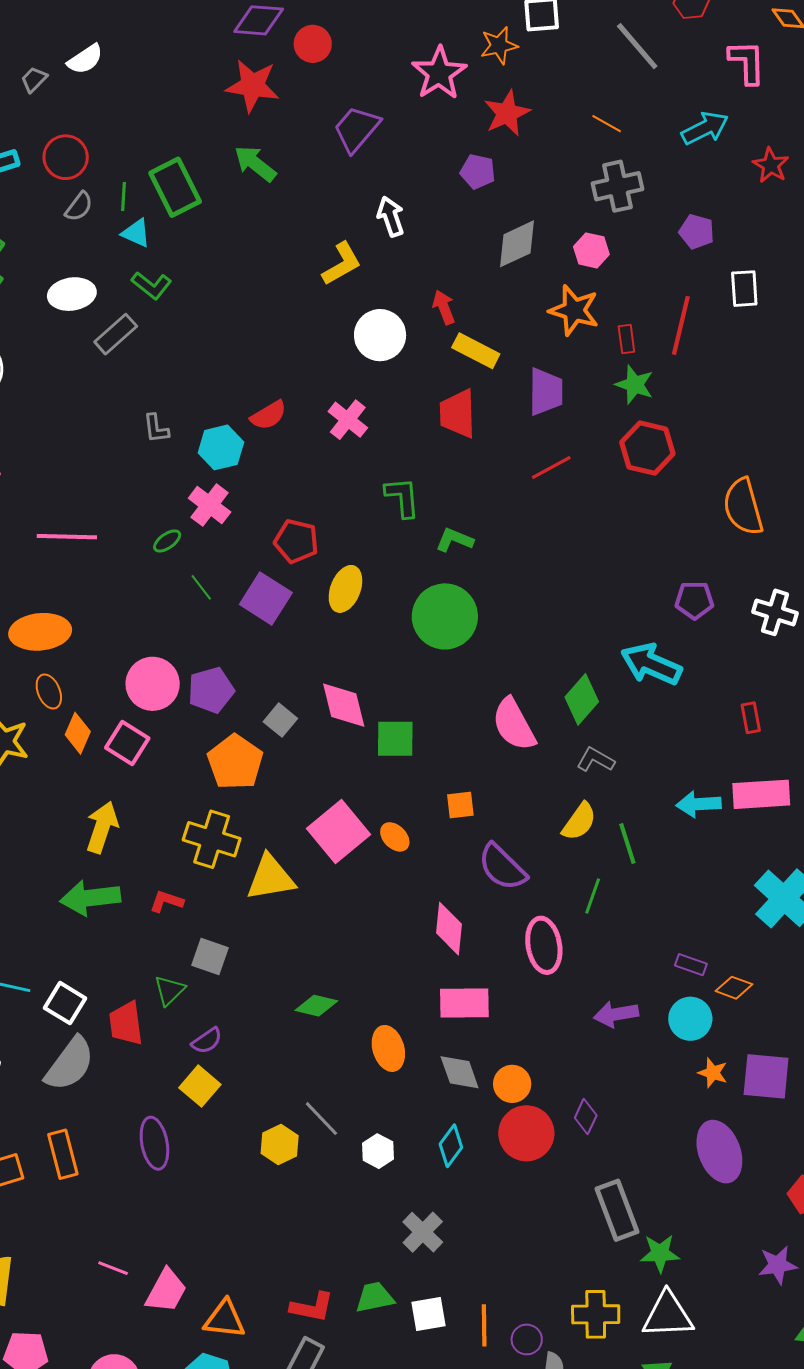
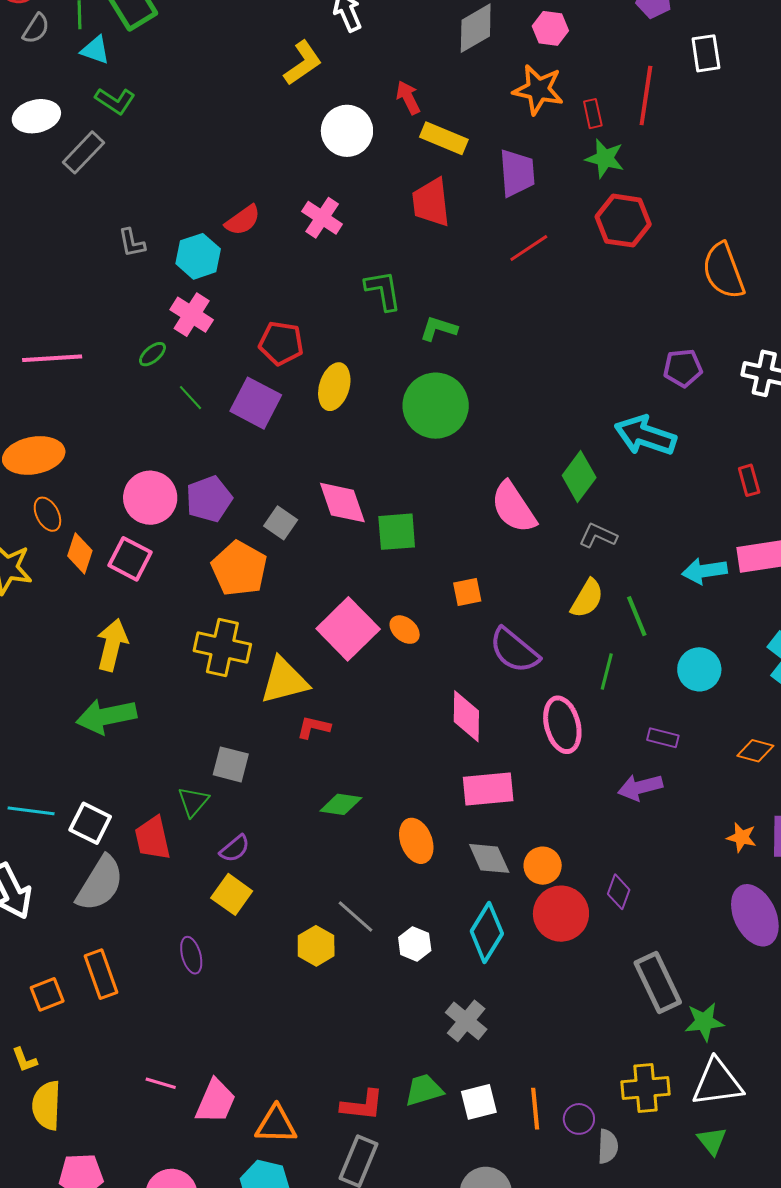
red L-shape: (166, 901) -> (314, 727), moved
purple rectangle: (691, 965) -> (663, 738), moved
cyan circle: (690, 1019) -> (699, 669), moved
purple ellipse: (154, 1143) -> (191, 955), size x0.7
cyan diamond: (451, 1146) -> (487, 932), size x1.4

